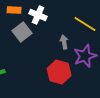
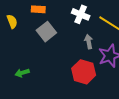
white cross: (38, 15) -> (81, 14), moved

